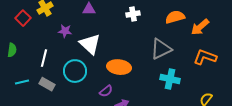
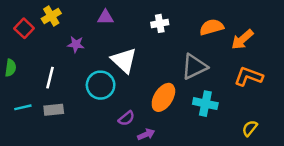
white triangle: (90, 44) -> (124, 60), moved
orange ellipse: (119, 67) -> (163, 97), moved, turned -65
cyan circle: (75, 71) -> (101, 85), moved
gray rectangle: (47, 84) -> (54, 110), turned -35

